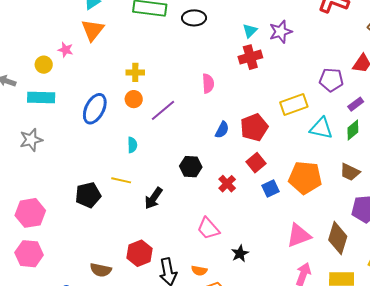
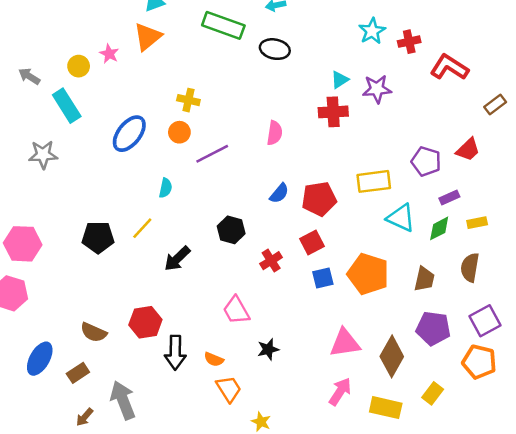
cyan rectangle: (41, 98) -> (67, 106), turned 44
brown trapezoid: (350, 172) -> (424, 279), turned -115
yellow line: (121, 180) -> (142, 228), turned -72

